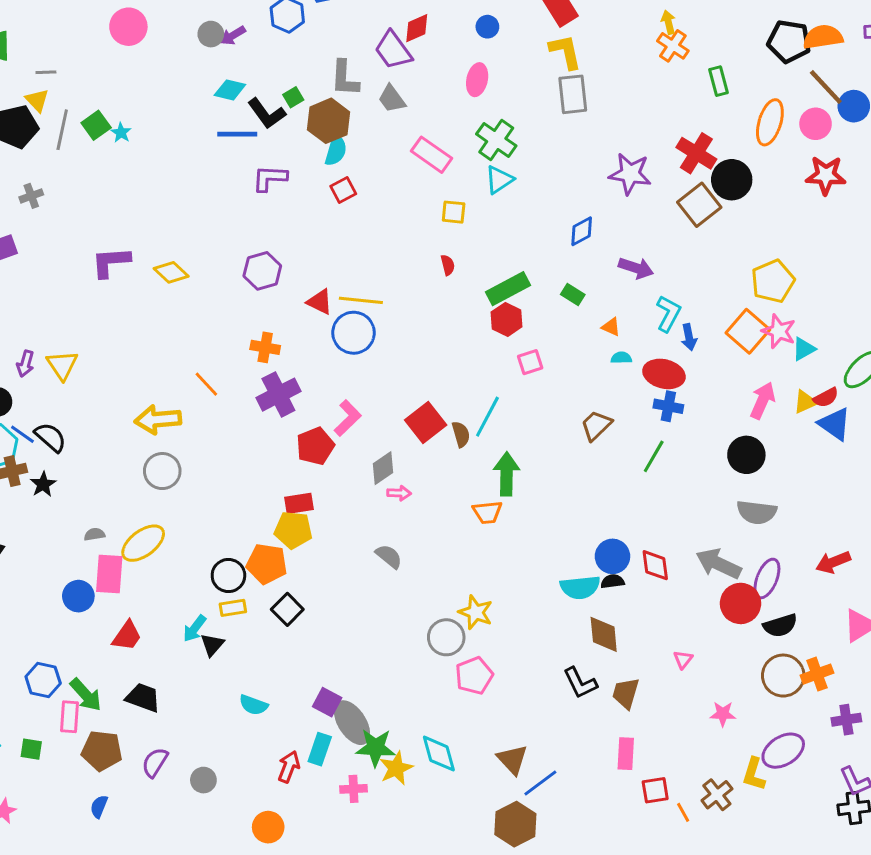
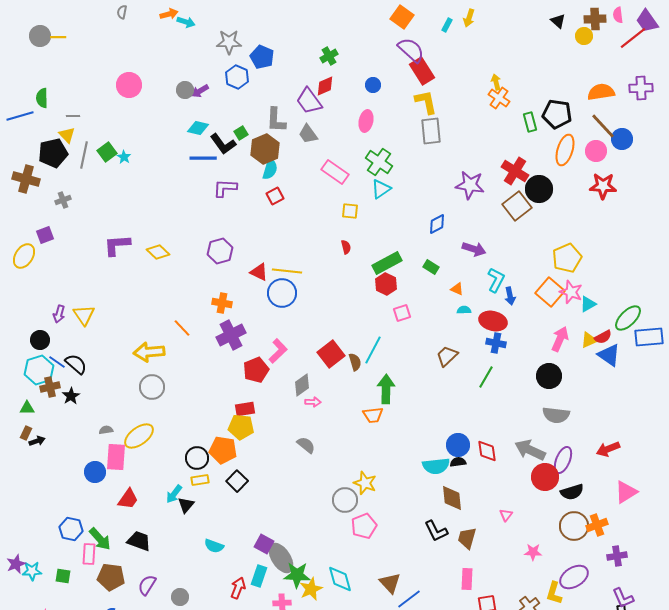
black pentagon: (789, 41) -> (557, 114), moved

